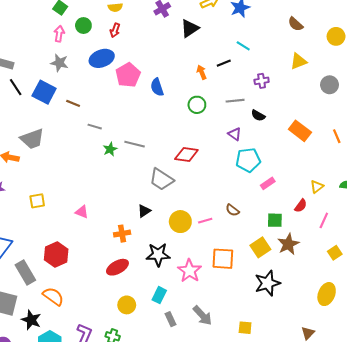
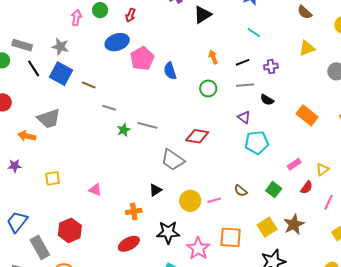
gray star: (59, 63) -> (60, 47), moved
black line: (224, 63) -> (243, 62), moved
pink rectangle: (268, 183) -> (294, 164), moved
green square: (275, 220) -> (274, 190), moved, turned 35

